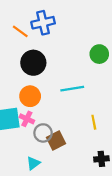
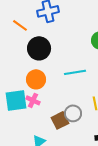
orange line: (20, 31) -> (20, 25), moved
gray circle: (43, 133) -> (73, 113), moved

